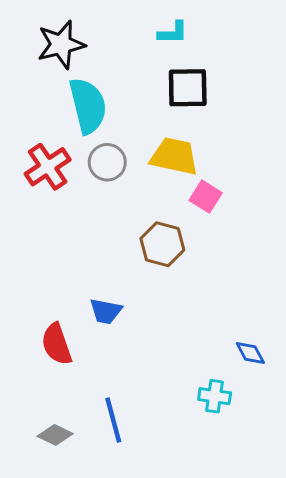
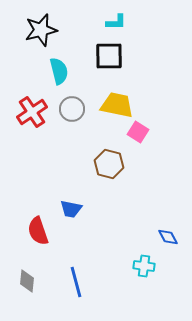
black square: (188, 88) -> (109, 56), moved
cyan semicircle: (88, 106) -> (59, 71), size x0.7
gray diamond: (55, 435) -> (27, 281), moved, turned 70

